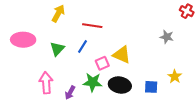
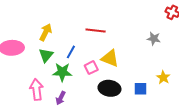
yellow arrow: (58, 13) -> (46, 32), moved
red line: (92, 26) -> (96, 31), moved
green star: (93, 82) -> (62, 72), moved

